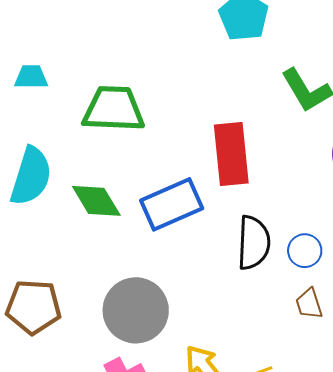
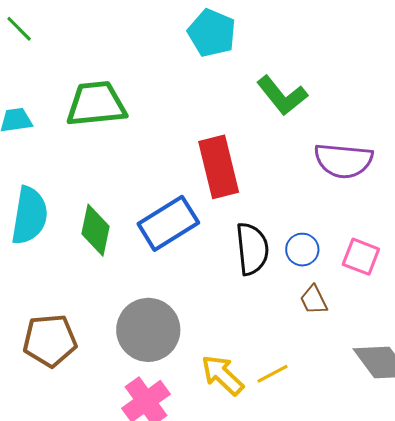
green trapezoid: (114, 109) -> (96, 104), moved
green diamond: (96, 201) -> (96, 230), turned 51

